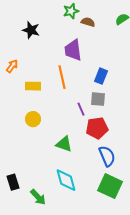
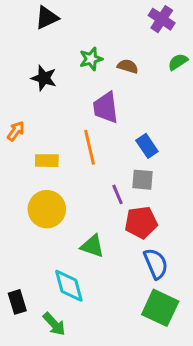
green star: (71, 11) -> (91, 59), moved
blue rectangle: (101, 76) -> (147, 146), turned -56
yellow circle: (33, 119) -> (47, 209), size x1.6
cyan diamond: (66, 180) -> (69, 286), moved

